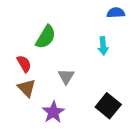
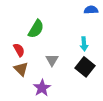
cyan arrow: (103, 46) -> (84, 44), moved
black square: (108, 106) -> (85, 67), moved

